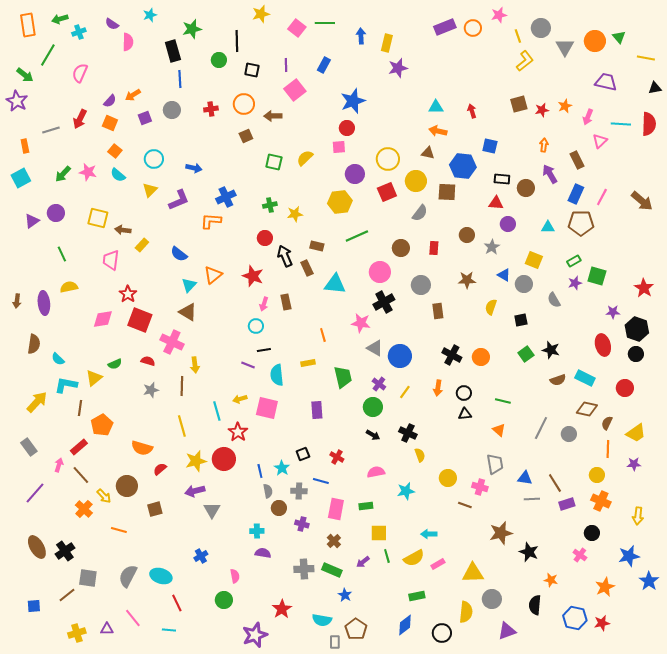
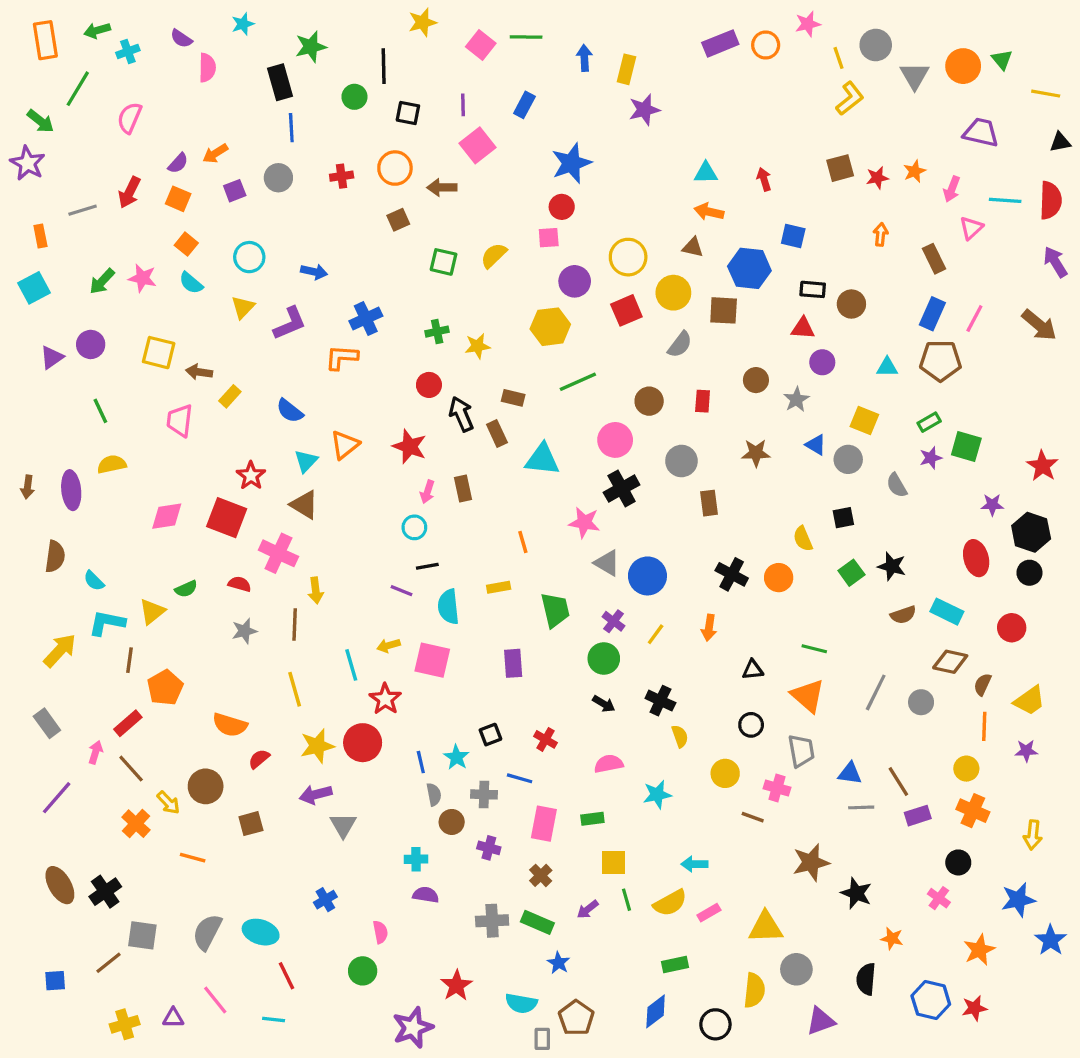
purple arrow: (550, 174) -> (1055, 262), moved
red star: (128, 294) -> (251, 476), moved
yellow semicircle: (491, 307) -> (803, 539), moved, turned -42
black circle: (464, 393) -> (751, 725), moved
orange triangle: (499, 430) -> (808, 696), size x1.6

